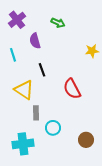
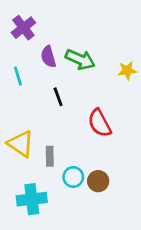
green arrow: (58, 23) -> (80, 59), moved, size x1.5
yellow triangle: (24, 90) -> (21, 144), moved
brown circle: (86, 140) -> (98, 181), moved

